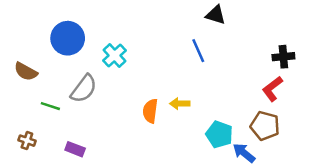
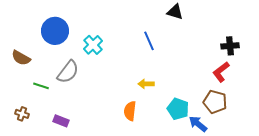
blue line: (198, 51) -> (149, 41), moved
orange semicircle: (150, 111) -> (130, 111), moved

